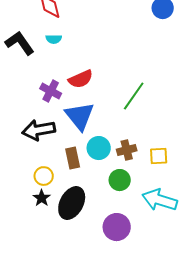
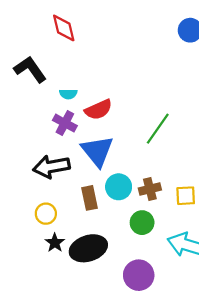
cyan semicircle: (54, 39) -> (68, 94), moved
yellow circle: (44, 176) -> (46, 214), moved
black ellipse: (72, 203) -> (88, 248), turned 44

